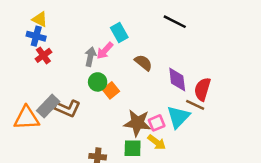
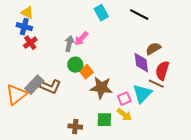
cyan rectangle: (119, 33) -> (101, 13), moved
brown semicircle: (143, 63) -> (153, 49), moved, turned -70
orange triangle: (27, 118) -> (16, 95), turned -35
brown star: (137, 123) -> (101, 88), moved

